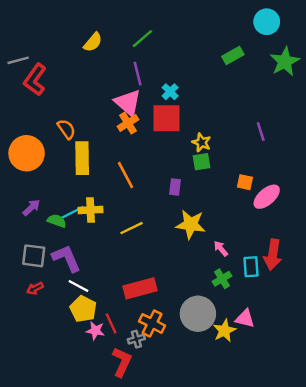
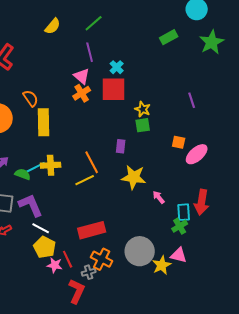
pink triangle: (128, 103) -> (82, 76), size x0.7
orange line: (125, 175) -> (92, 162), moved
green cross: (222, 279) -> (180, 226), moved

